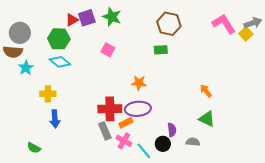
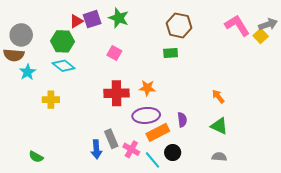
red cross: (110, 109) -> (117, 93), moved
blue arrow: (55, 119) -> (96, 149), moved
orange rectangle: (126, 123) -> (158, 132), moved, size x1.5
purple semicircle: (172, 130) -> (182, 120), moved
gray semicircle: (193, 142) -> (219, 157), moved

